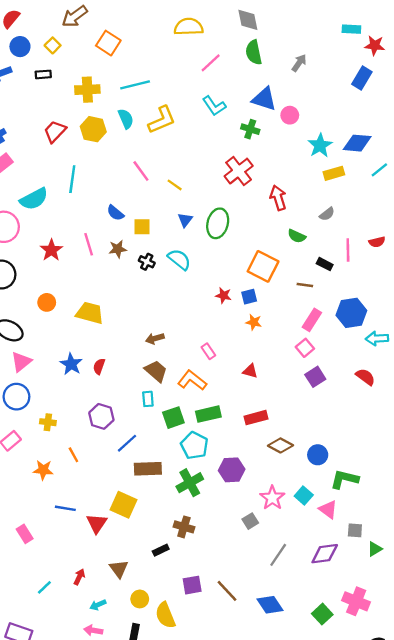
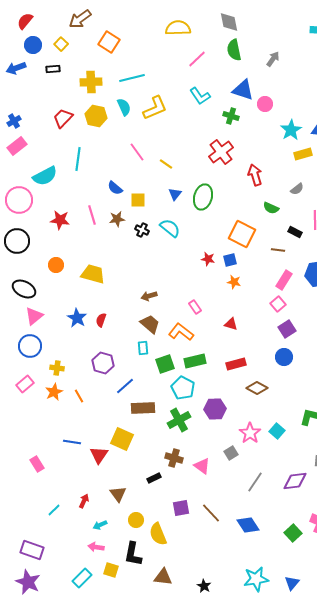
red star: (51, 250) -> (60, 220), turned -30
blue circle: (318, 455) -> (284, 357), moved
orange star: (43, 470) -> (54, 392), moved, turned -30
pink triangle: (328, 509) -> (202, 466), moved

